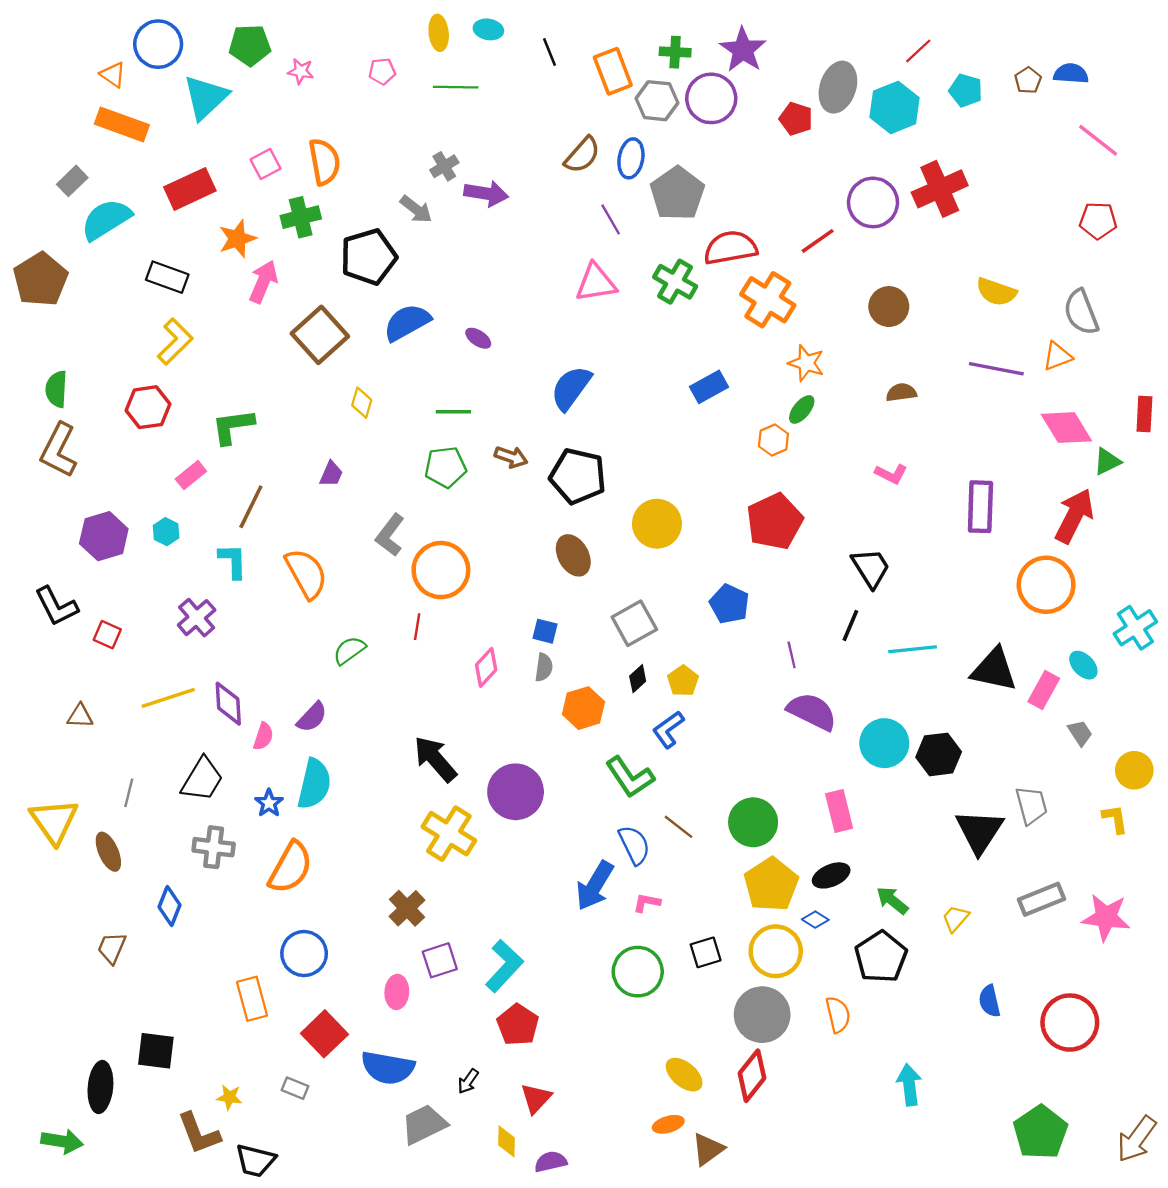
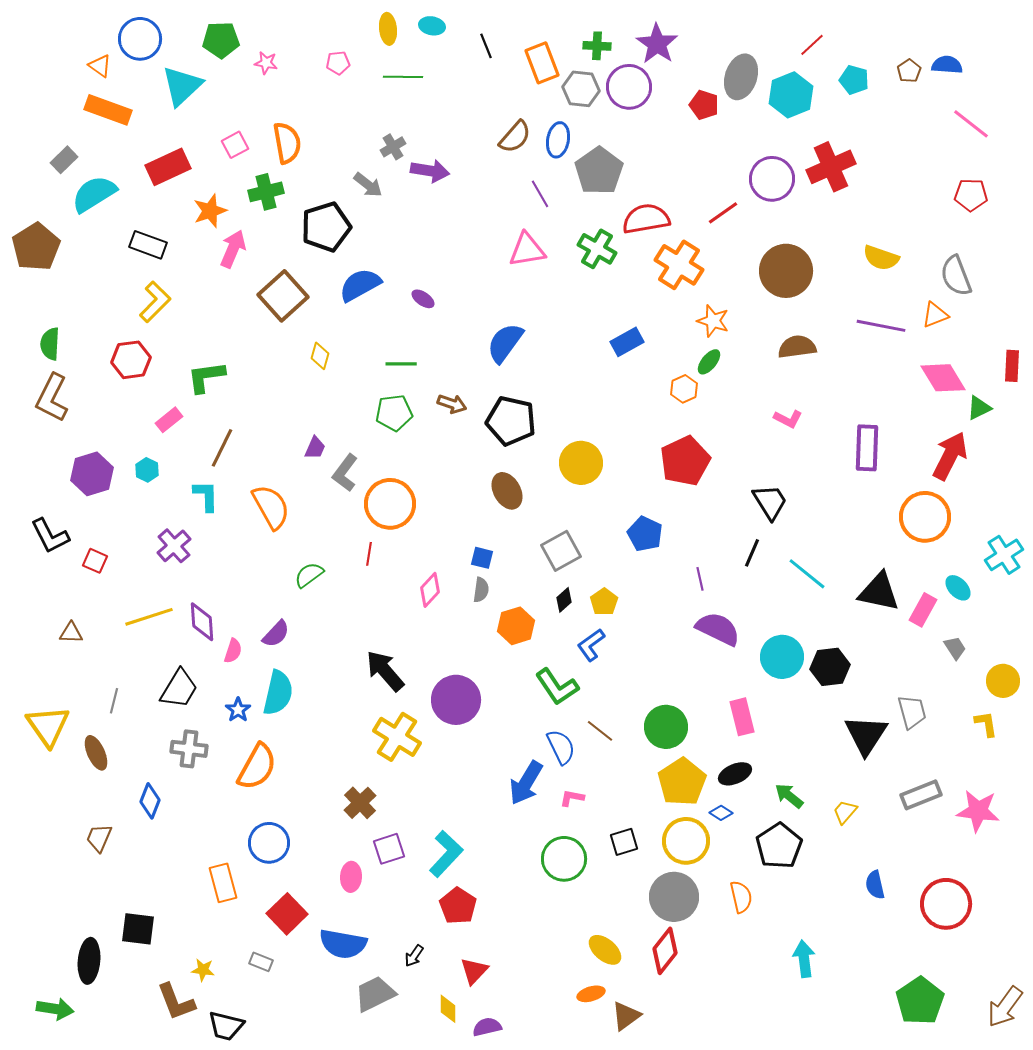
brown circle: (889, 307) -> (786, 271), size x1.5
brown semicircle: (901, 392) -> (797, 347), size x1.4
purple trapezoid: (331, 474) -> (315, 448), moved
cyan line: (913, 649) -> (807, 574), turned 45

